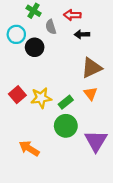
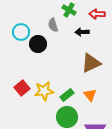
green cross: (34, 11) -> (69, 10), moved
red arrow: (72, 15) -> (97, 14), moved
orange triangle: (91, 94) -> (90, 95), moved

